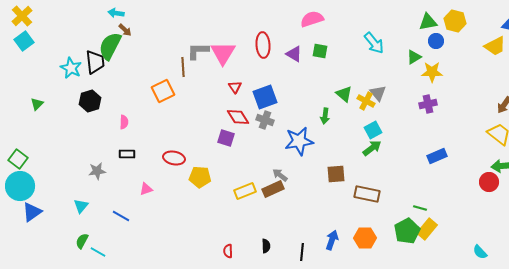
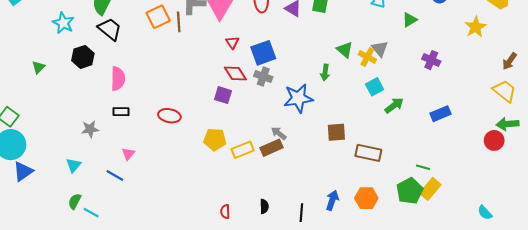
green triangle: (414, 57) -> (410, 20), moved
black trapezoid: (95, 62) -> (110, 29), moved, turned -45
yellow star: (432, 72) -> (476, 27), moved, turned -30
orange square: (163, 91) -> (158, 17), moved
green triangle: (37, 104) -> (39, 67), moved
purple cross: (428, 104) -> (431, 60), turned 36
pink semicircle: (124, 122) -> (118, 79), size x1.6
green arrow: (372, 148) -> (394, 105), moved
yellow pentagon: (200, 177) -> (215, 139), moved
pink triangle: (146, 189) -> (128, 154), moved, turned -32

